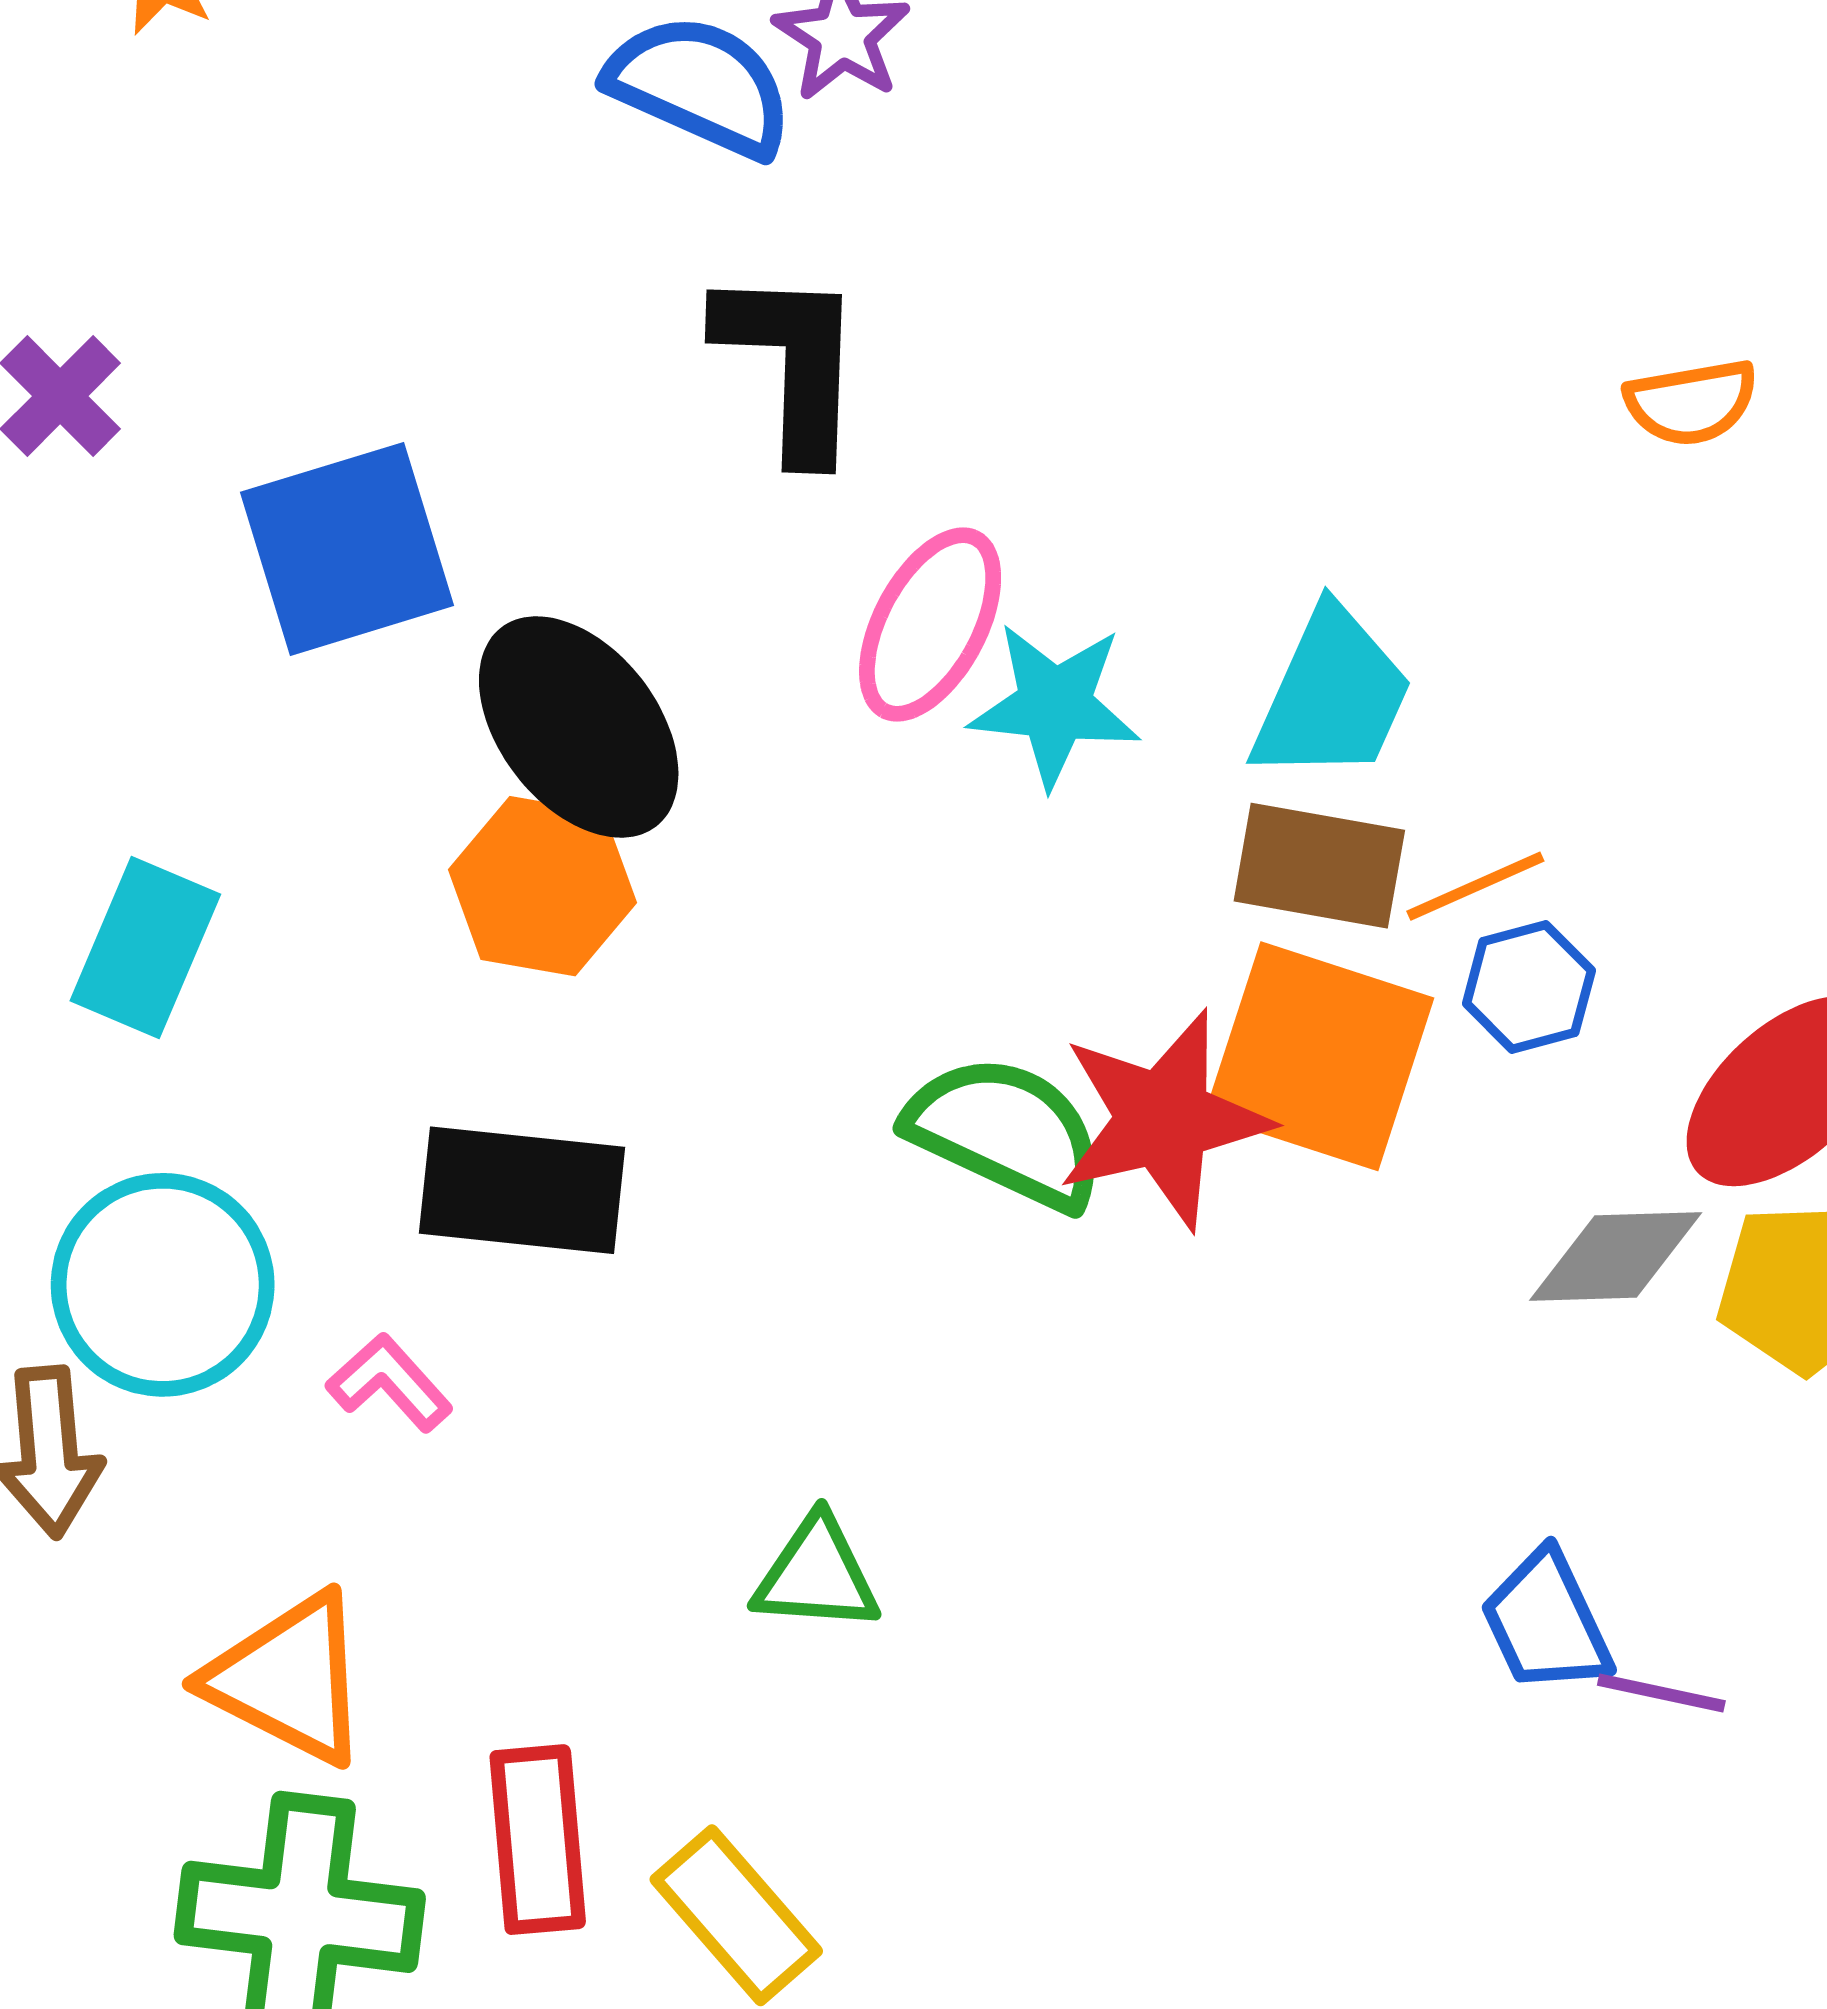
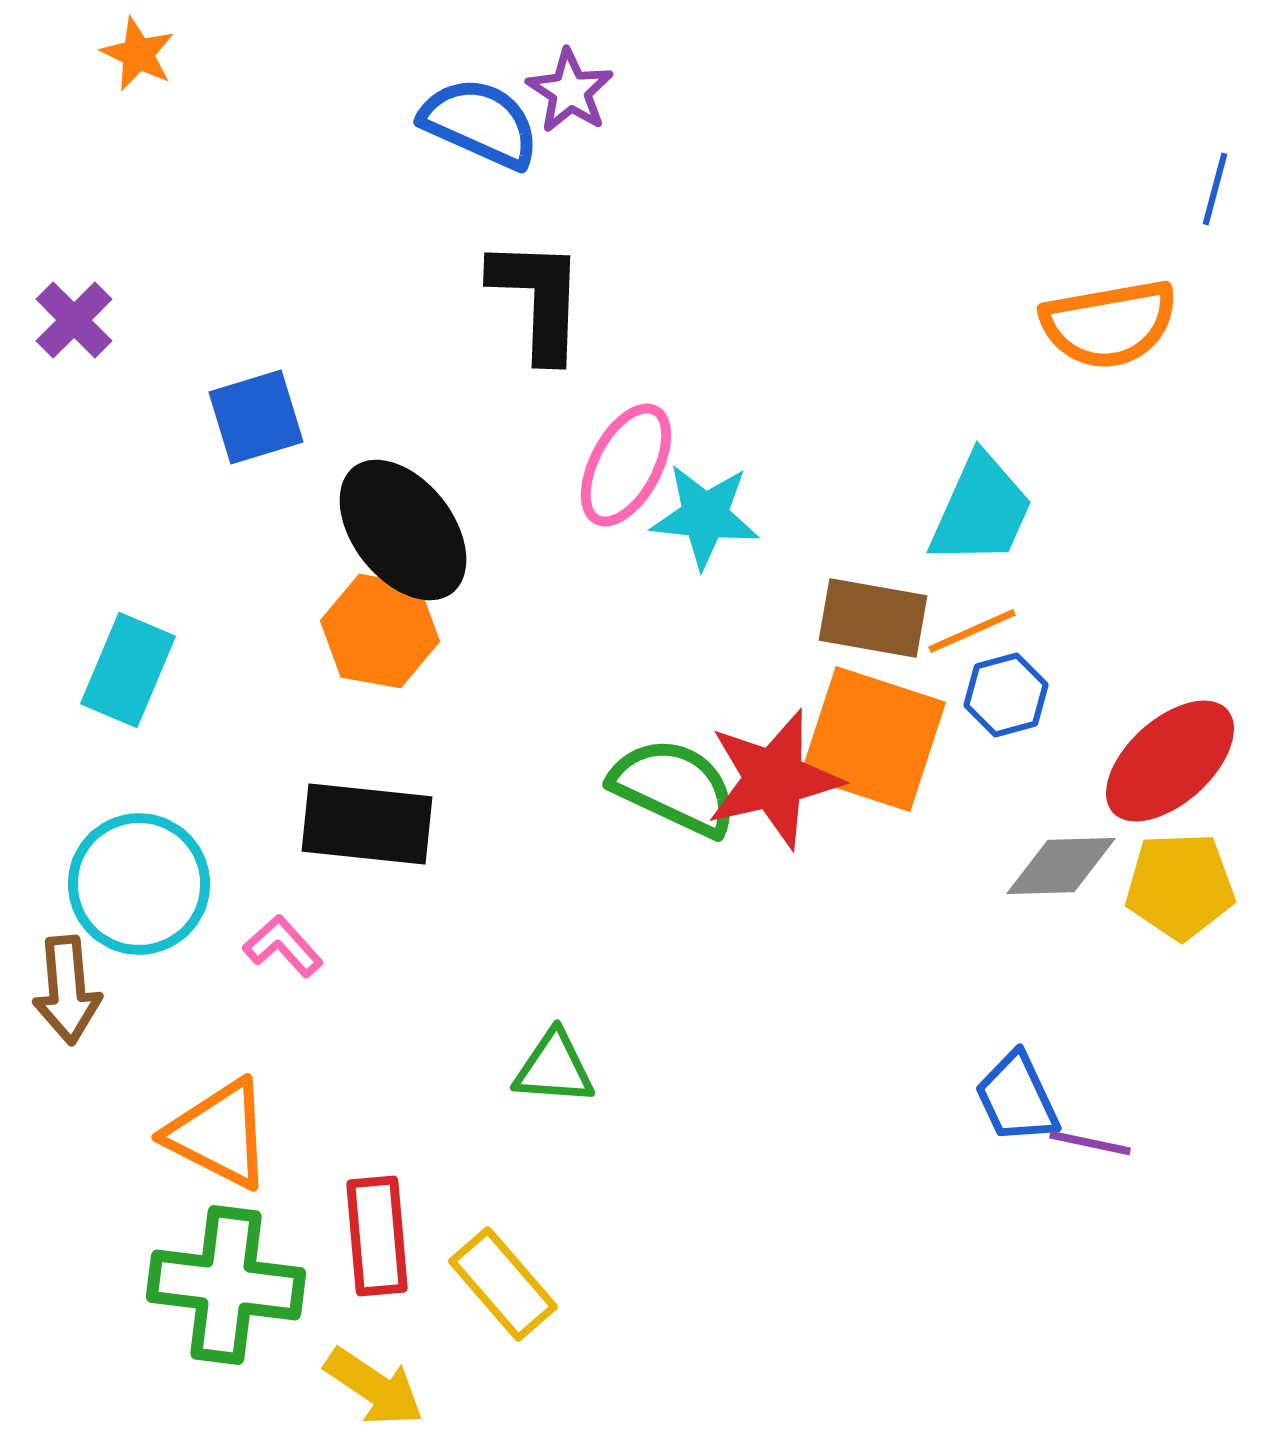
orange semicircle: (1691, 402) -> (1109, 324), size x1.6
blue square: (347, 549) -> (256, 417), size x0.7
cyan trapezoid: (1332, 695) -> (981, 510), moved

